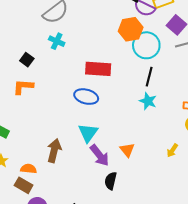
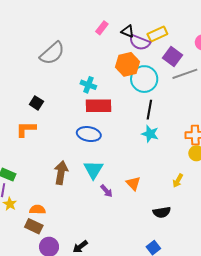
cyan cross: (57, 41) -> (88, 85), moved
black square: (27, 60) -> (36, 103), moved
brown arrow: (54, 151) -> (61, 173), moved
purple arrow: (100, 155) -> (107, 191), size x0.6
black semicircle: (111, 181) -> (162, 212), moved, turned -108

